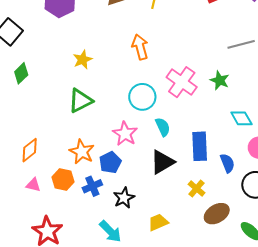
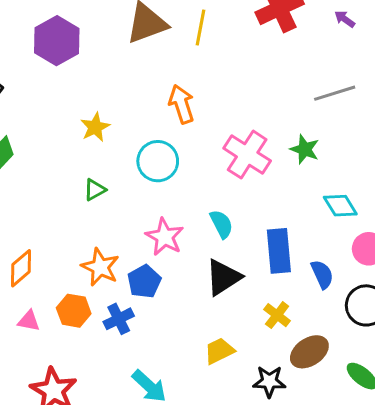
cyan circle: (142, 97) -> (158, 161), moved
green triangle: (80, 101) -> (95, 190), size x0.6
black star: (124, 198) -> (269, 381), moved, turned 30
yellow trapezoid: (158, 222) -> (219, 351), moved

